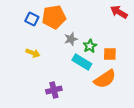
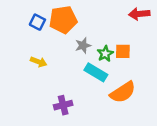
red arrow: (119, 12) -> (139, 14), turned -36
orange square: (110, 54) -> (123, 51), moved

